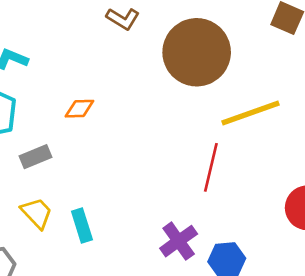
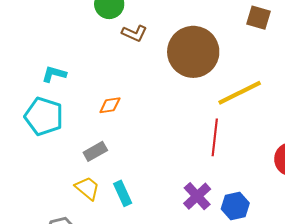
gray rectangle: (36, 157) -> (95, 151), moved

